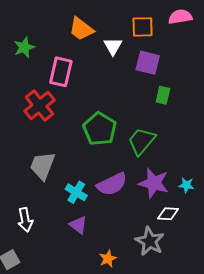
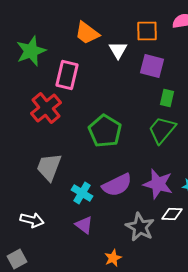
green star: (24, 47) -> (31, 51), size x1.4
green trapezoid: (142, 141) -> (162, 130), moved
white arrow: (25, 220) -> (32, 220), turned -65
gray star: (150, 241) -> (140, 227), moved

